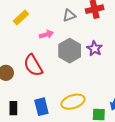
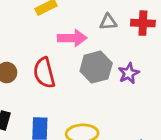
pink arrow: (46, 34) -> (72, 38), size x1.5

